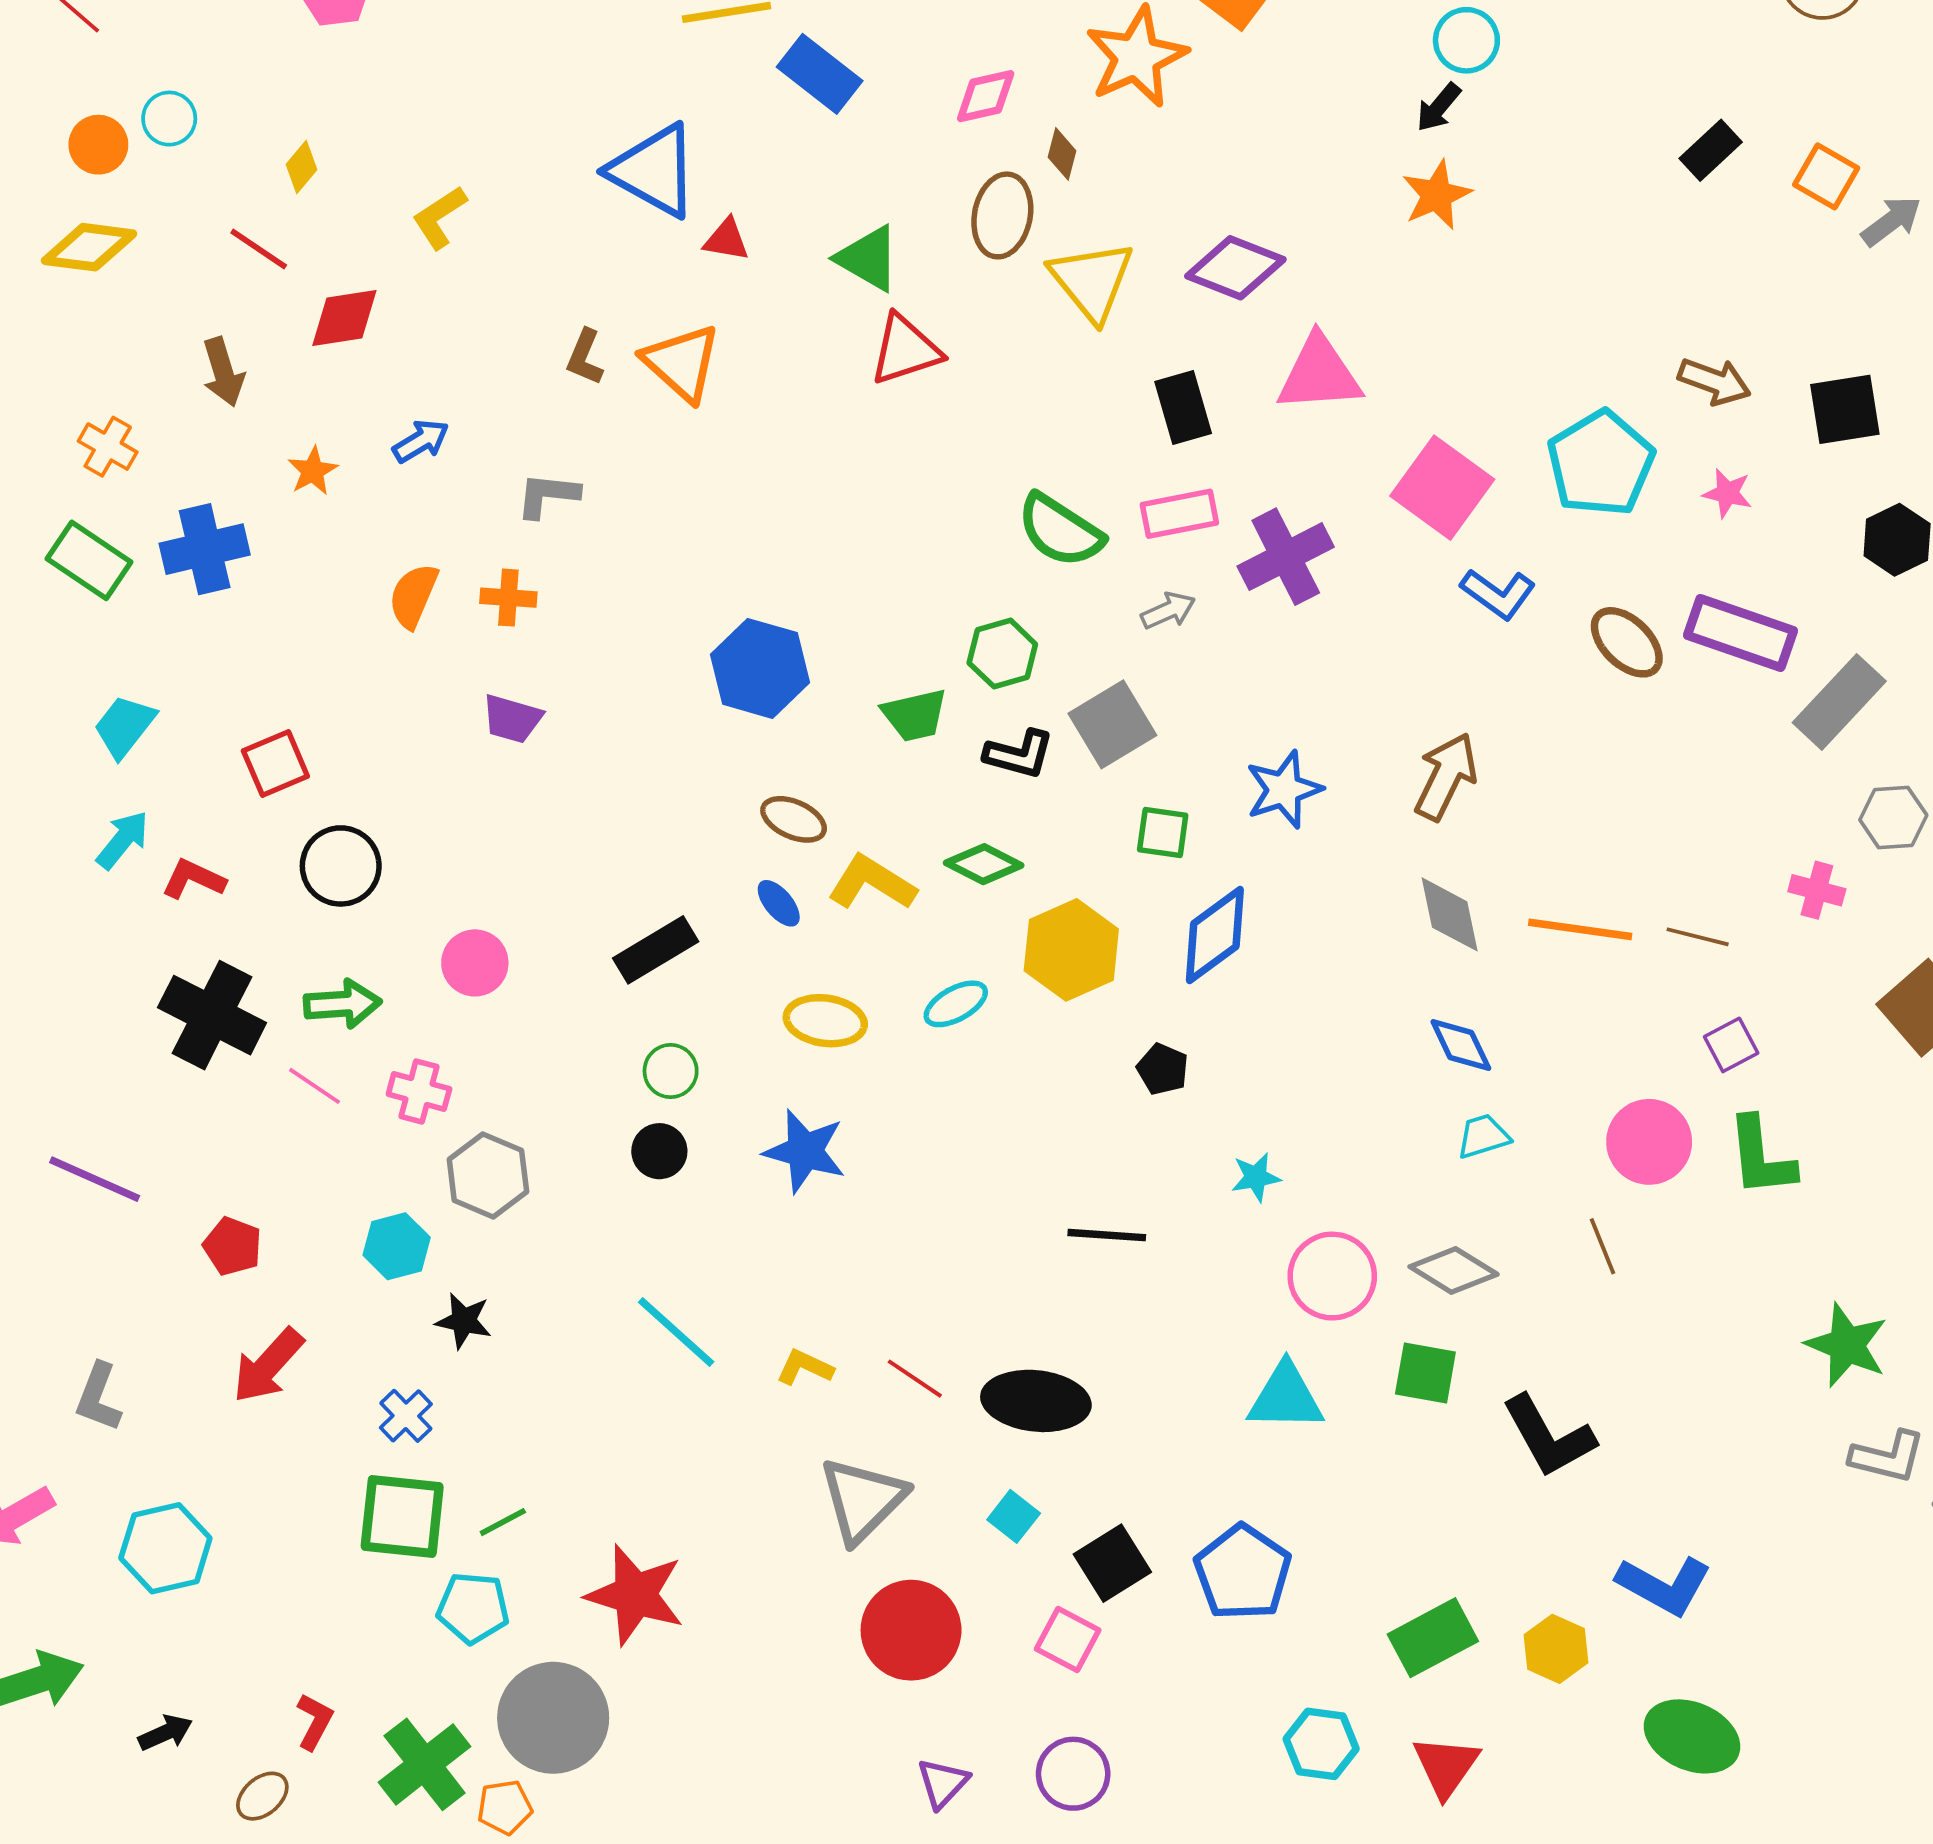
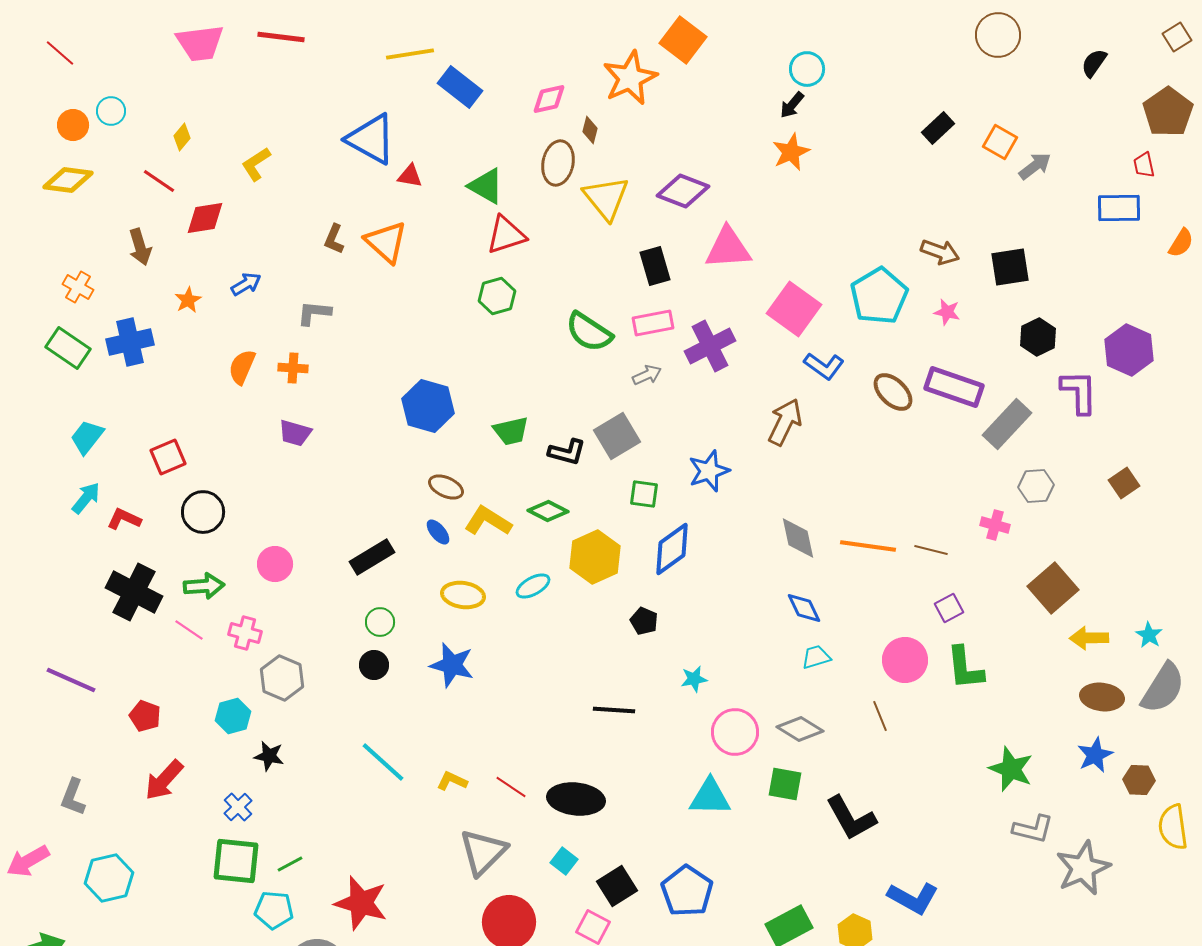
green hexagon: (1002, 654) -> (497, 296), moved
brown arrow: (1446, 777) -> (785, 422), moved

